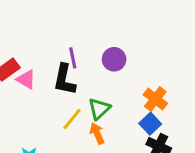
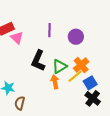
black L-shape: (64, 80) -> (38, 61), moved
orange cross: (155, 99) -> (81, 65), moved
yellow line: (72, 119) -> (75, 76), moved

